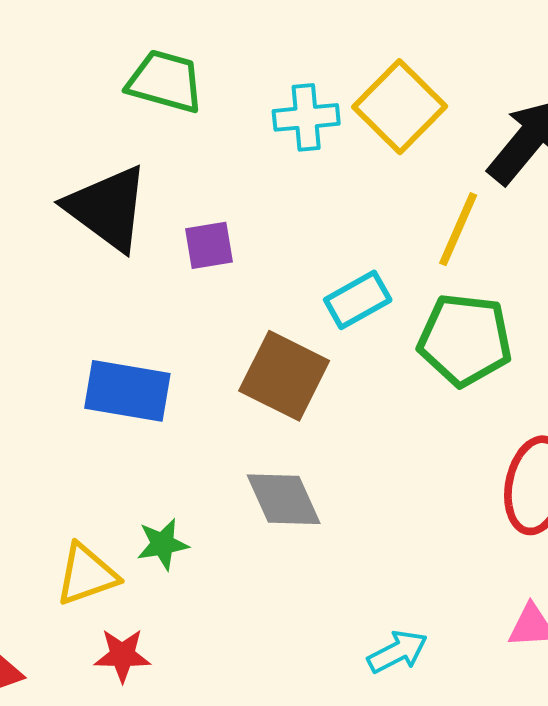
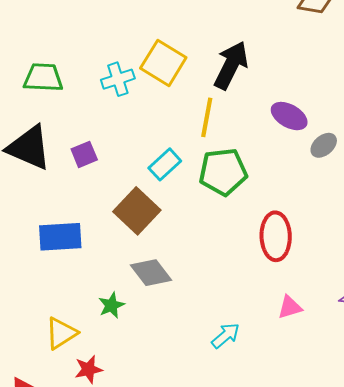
brown square: (284, 376) -> (137, 211), turned 30
green star: (163, 544) -> (111, 305), moved

